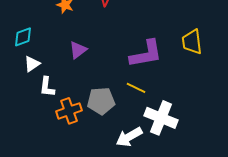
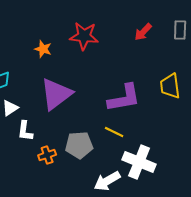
purple triangle: (78, 50) -> (56, 94), size x1.8
orange cross: (69, 111) -> (47, 155), size x0.7

